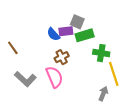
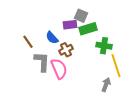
blue semicircle: (53, 34) -> (52, 38), moved
brown line: (13, 48) -> (28, 42), moved
gray L-shape: (25, 79) -> (42, 62), moved, turned -130

